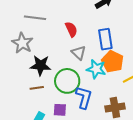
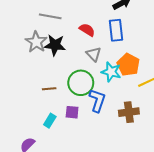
red semicircle: (71, 29) -> (87, 30), turned -35
blue rectangle: (105, 39) -> (116, 30), moved
black star: (41, 65) -> (55, 45), moved

